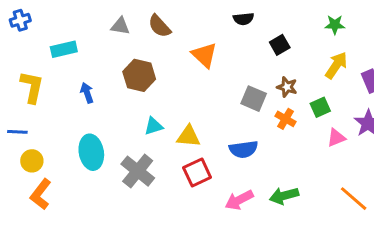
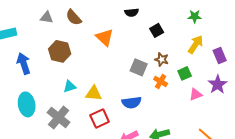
blue arrow: (87, 93) -> (24, 63), size x1.5

